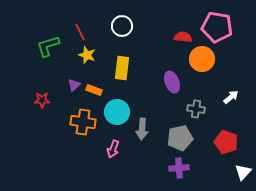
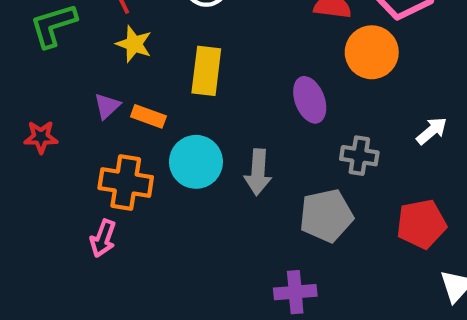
gray arrow: (142, 129) -> (258, 172), moved
red pentagon: (226, 142) -> (421, 224), turned -30
pink arrow: (113, 149) -> (103, 238), moved
purple cross: (179, 168) -> (295, 292), moved

